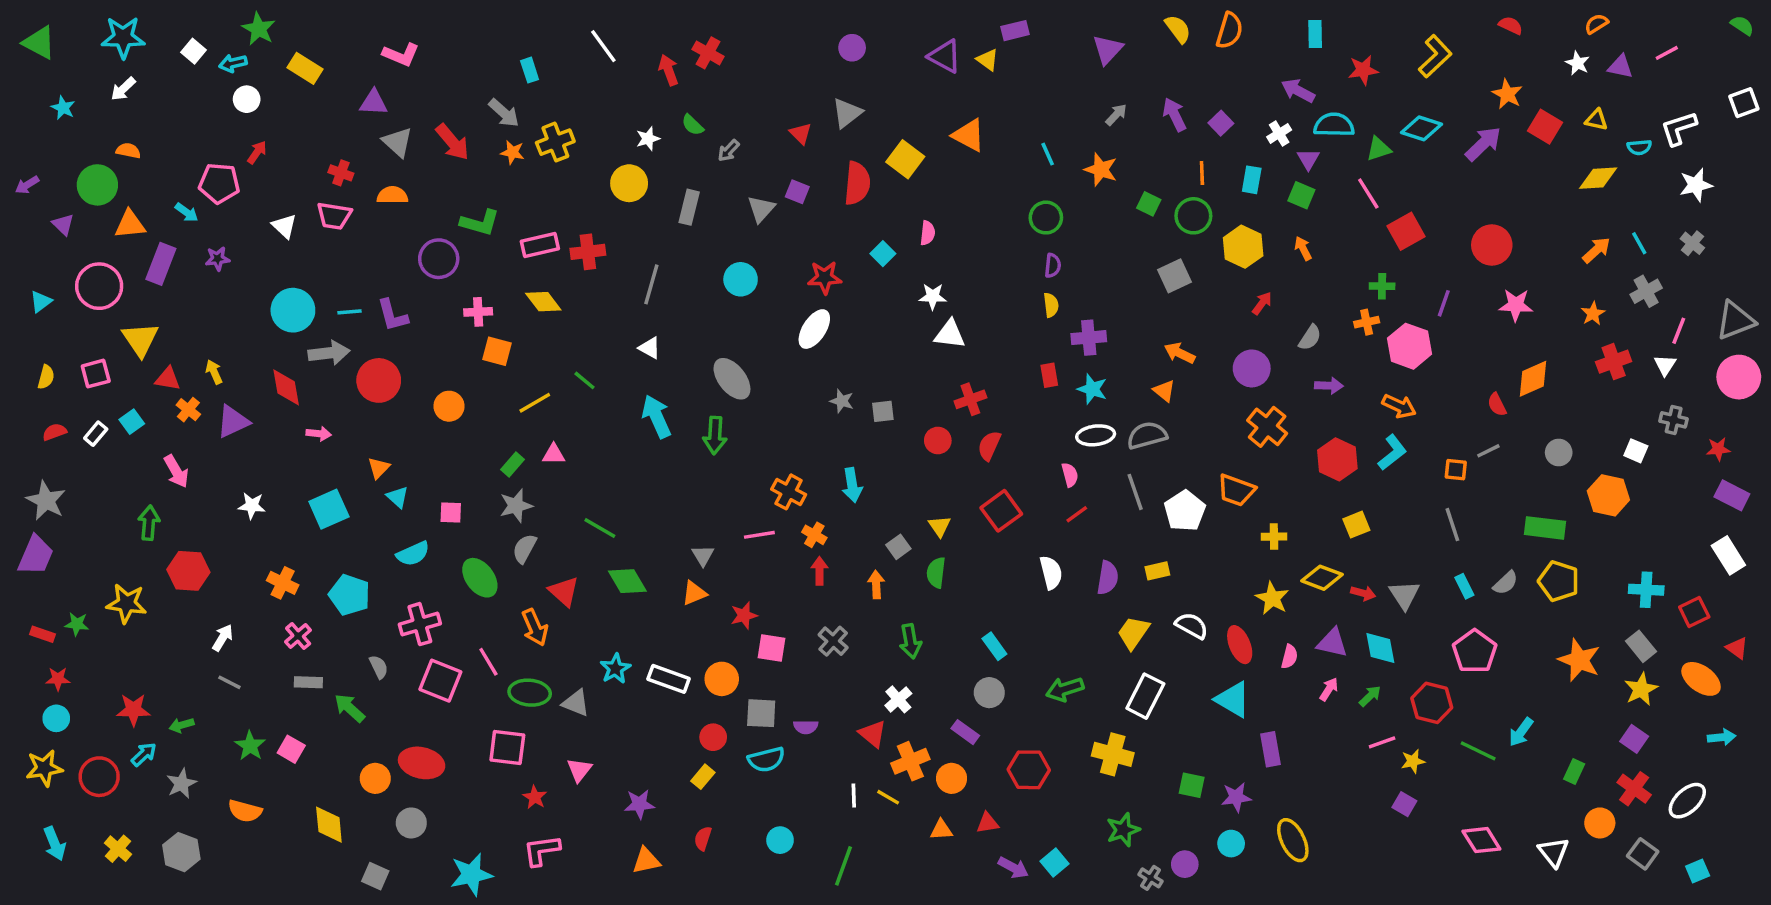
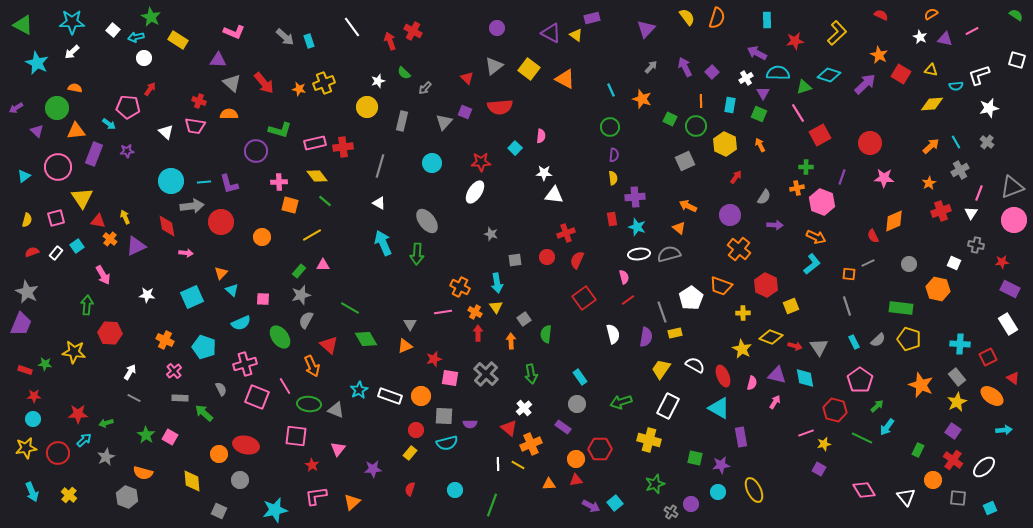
white square: (1744, 103) -> (1017, 60), turned 36
cyan star: (63, 108) -> (37, 63), size x1.6
gray arrow: (504, 113) -> (285, 37), moved
yellow square: (905, 159) -> (529, 69), moved
red semicircle: (857, 183) -> (500, 107), turned 80
green line: (584, 380) -> (325, 201), moved
gray square: (883, 411) -> (515, 260), moved
red hexagon: (1337, 459) -> (766, 285), moved
gray line: (1135, 492) -> (662, 312), moved
yellow triangle: (940, 526) -> (496, 307), moved
gray cross: (833, 641) -> (486, 374), size x1.4
green arrow: (1370, 696) -> (877, 406), moved
orange circle: (952, 778) -> (576, 459), moved
gray hexagon: (181, 852) -> (127, 497), moved
gray square: (1643, 854) -> (958, 498), turned -30
orange triangle: (646, 861) -> (352, 502), moved, turned -30

